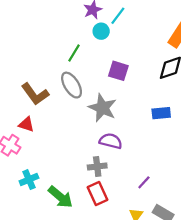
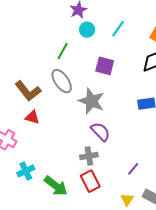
cyan line: (118, 16) -> (118, 29), moved
red triangle: (26, 124) -> (32, 117), moved
purple semicircle: (111, 141) -> (100, 132), turned 35

